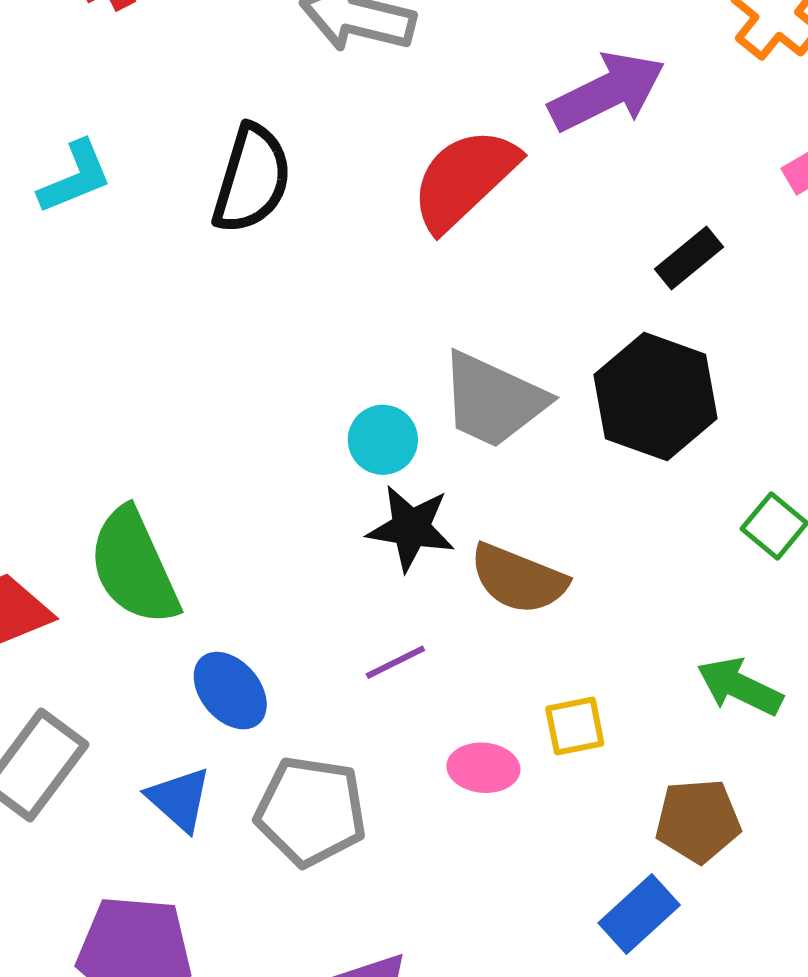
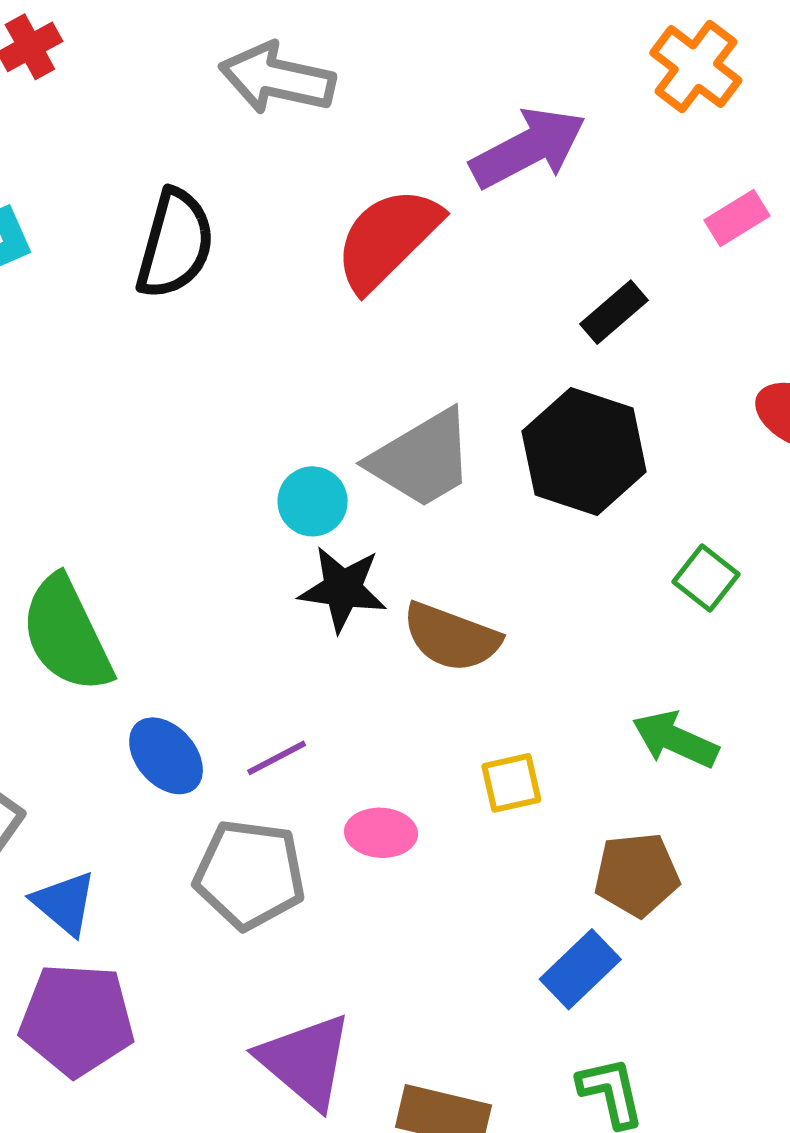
gray trapezoid: (493, 400) -> (422, 459), turned -54
purple line: (395, 662) -> (277, 758), moved
pink ellipse: (483, 768) -> (381, 833), moved
blue triangle: (179, 799) -> (64, 903), moved

